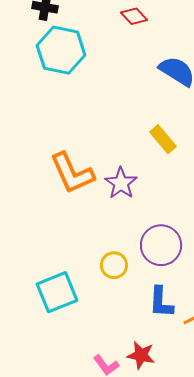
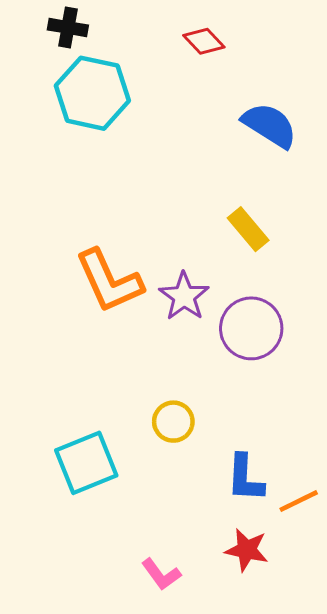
purple circle: (161, 245) -> (251, 328), moved
red star: (141, 355) -> (247, 550), moved

